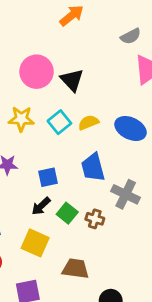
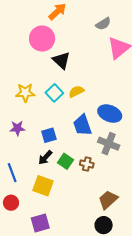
pink circle: (37, 72) -> (42, 39), moved
blue ellipse: (131, 128) -> (110, 114), moved
brown trapezoid: (76, 269) -> (108, 200), moved, turned -45

